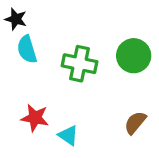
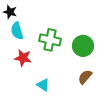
green circle: (134, 56) -> (83, 46), moved
red star: (35, 118) -> (23, 58), moved

